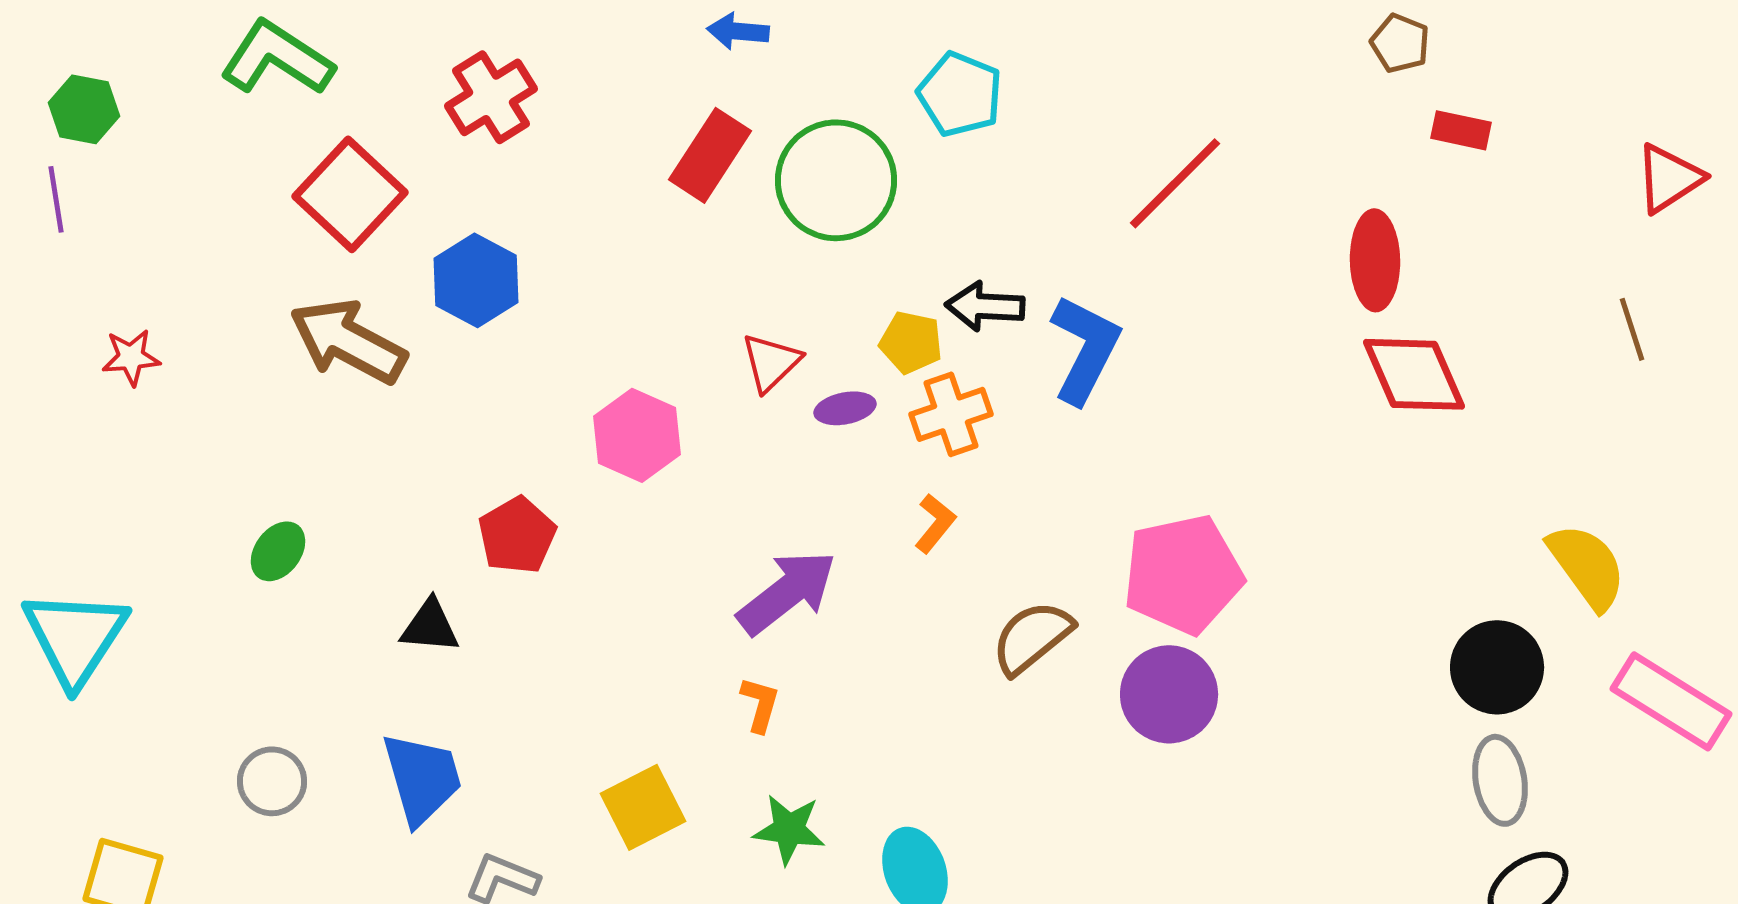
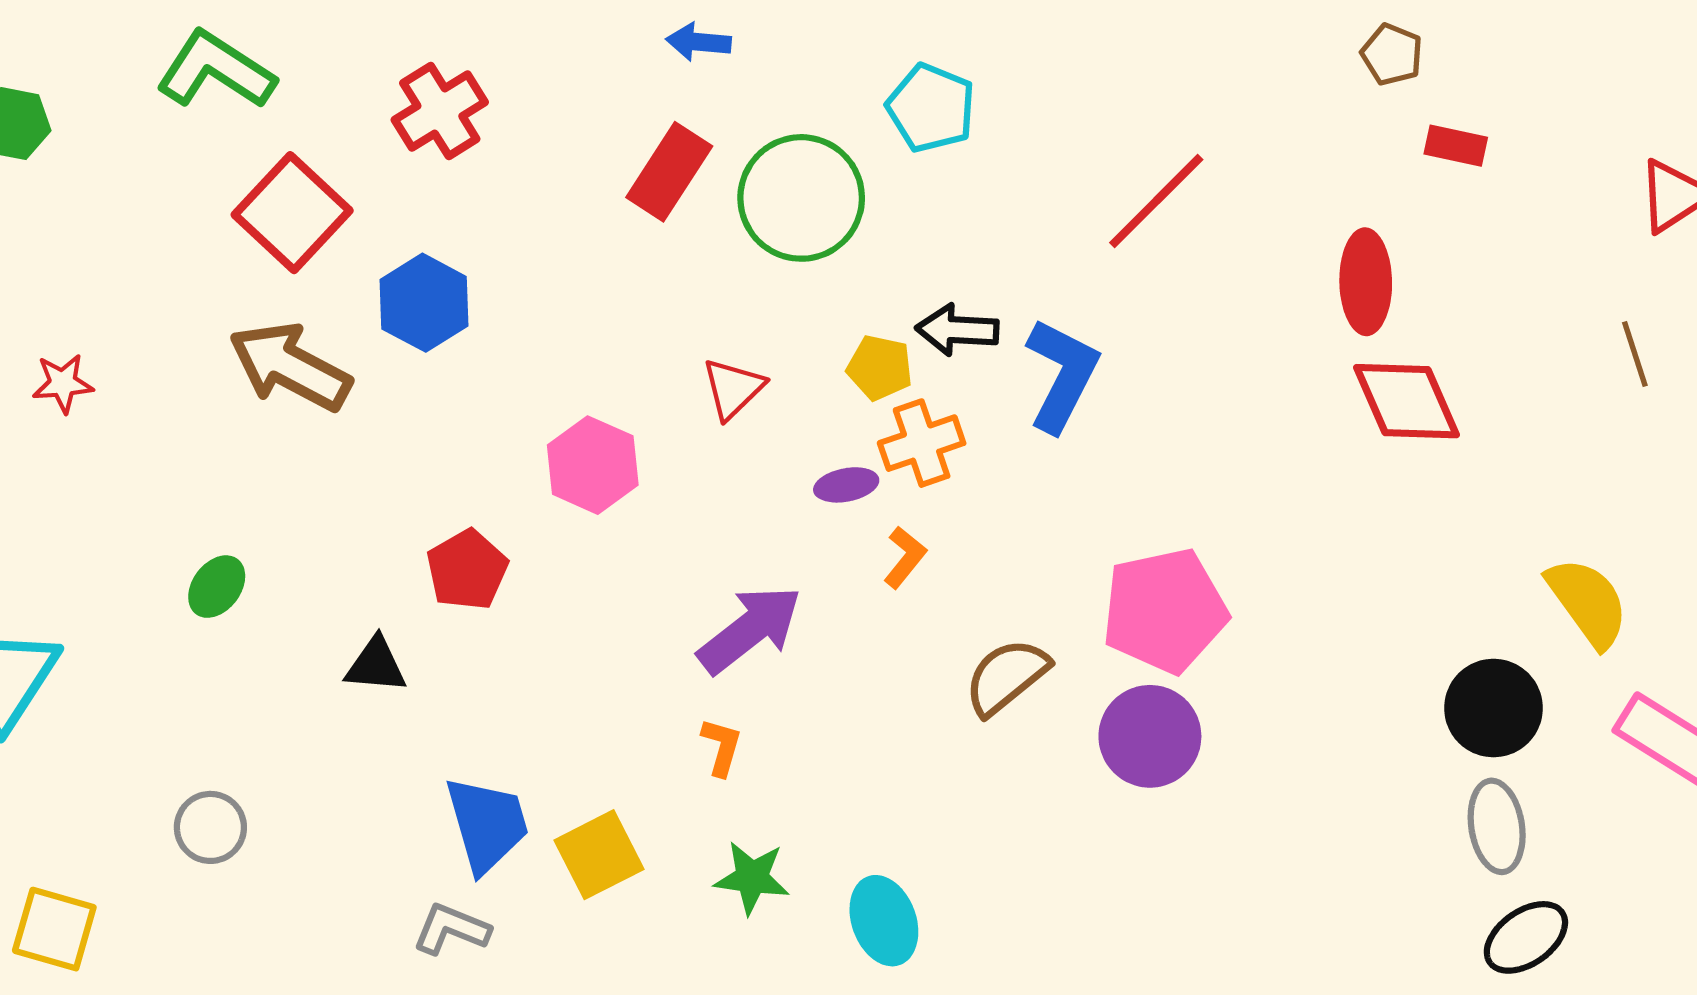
purple ellipse: (845, 408) -> (846, 485), moved
blue trapezoid: (422, 778) -> (487, 824), moved

